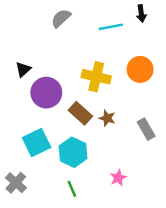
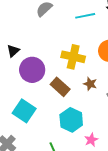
brown star: (107, 118) -> (90, 84), moved
cyan square: (37, 143) -> (24, 111), turned -30
cyan hexagon: (73, 152) -> (71, 120), moved

